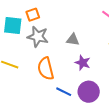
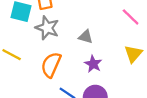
orange semicircle: (46, 69) -> (51, 65), turned 30

